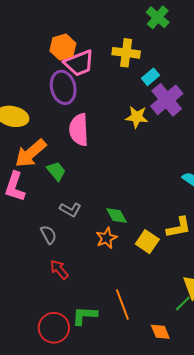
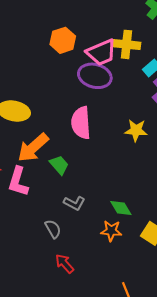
pink trapezoid: (79, 63) -> (101, 52), moved
purple ellipse: (63, 87) -> (95, 76), moved, turned -60
yellow star: (137, 117) -> (136, 130), moved
orange star: (106, 238) -> (111, 231), turned 30

